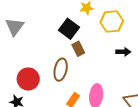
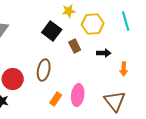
brown rectangle: (78, 49) -> (75, 46), moved

